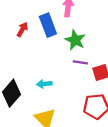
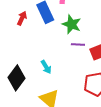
cyan arrow: (44, 84) -> (46, 67), turned -112

